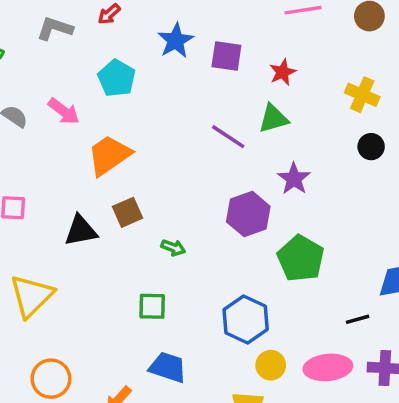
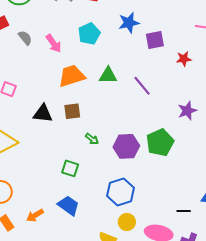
purple square: (226, 56) -> (155, 40), turned -36
green triangle: (273, 119) -> (108, 75), moved
purple star: (294, 179) -> (187, 111), moved
purple hexagon: (248, 214) -> (126, 146), moved
green pentagon: (301, 258) -> (160, 143), moved

